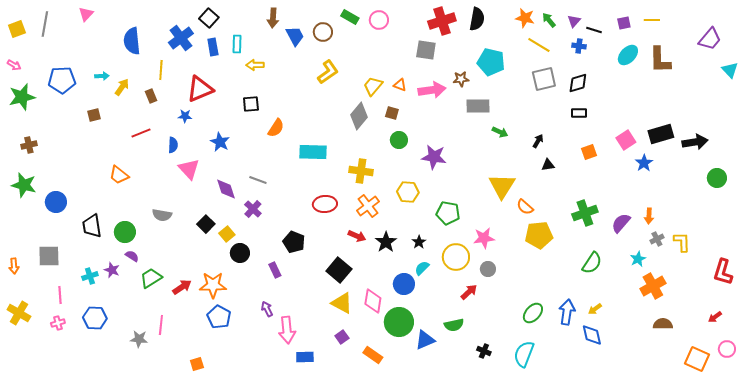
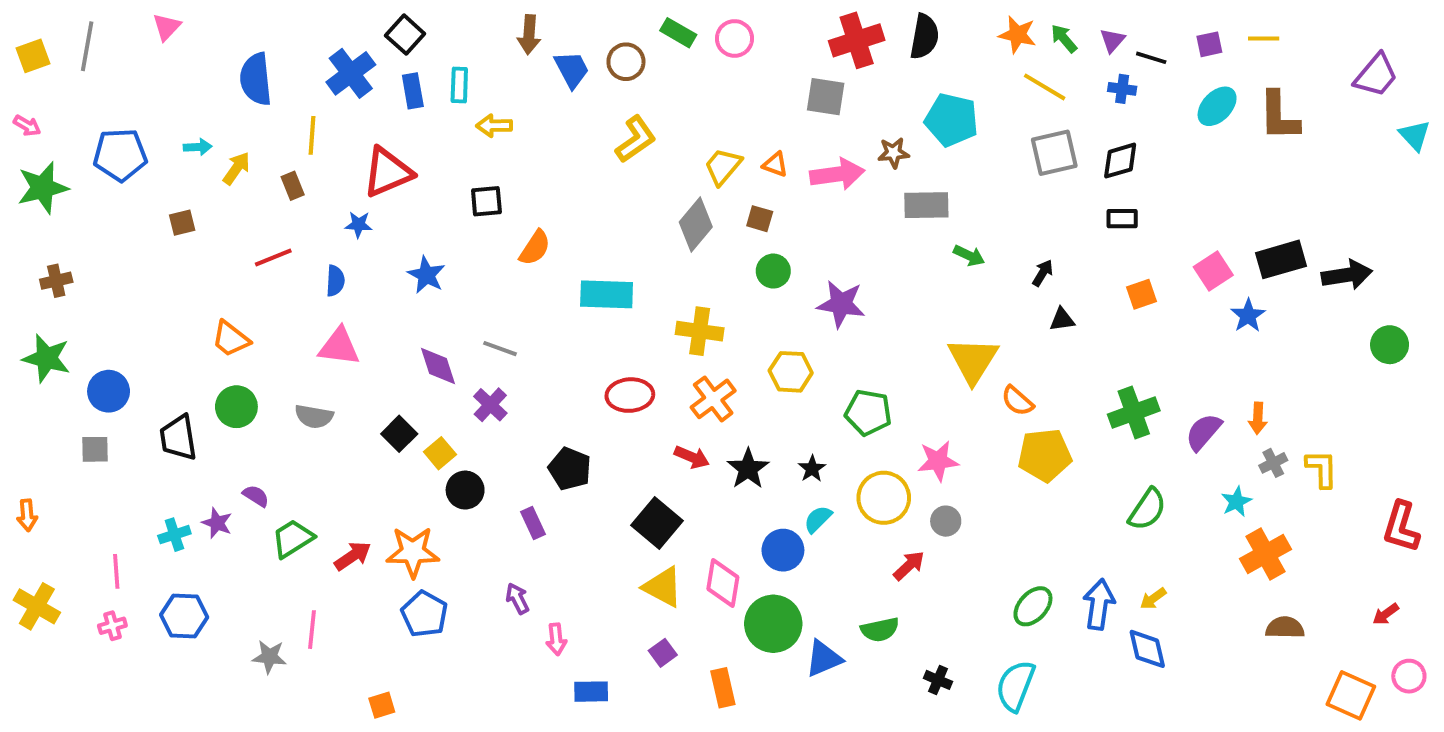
pink triangle: (189, 169) -> (339, 347), moved, turned -40
green circle: (125, 232) -> (236, 407), moved
gray square: (49, 256) -> (95, 449), moved, size x0.7
pink arrow: (287, 330) -> (556, 639), size x0.6
orange rectangle: (373, 355) -> (723, 688), turned 42

